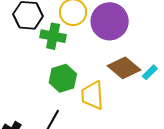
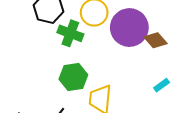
brown diamond: (124, 68) -> (155, 40), moved, size x0.7

